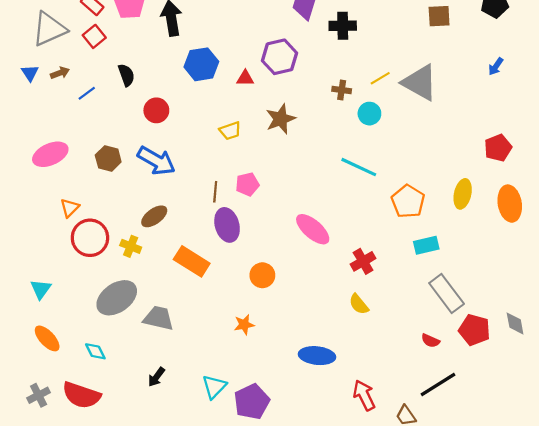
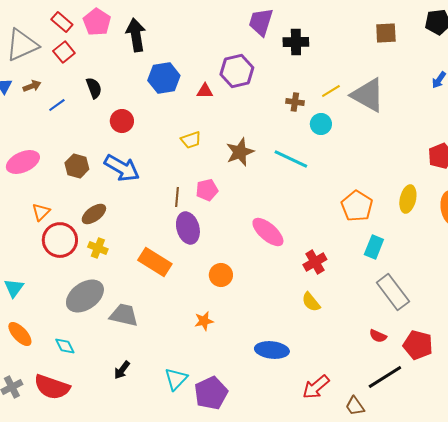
brown star: (281, 119) -> (240, 152), moved
cyan line: (359, 167) -> (291, 159), moved
brown ellipse: (154, 216) -> (94, 214), moved
cyan rectangle: (426, 245) -> (374, 247), turned -55
red pentagon: (474, 330) -> (418, 345), moved
red arrow: (364, 395) -> (316, 387), turned -104

